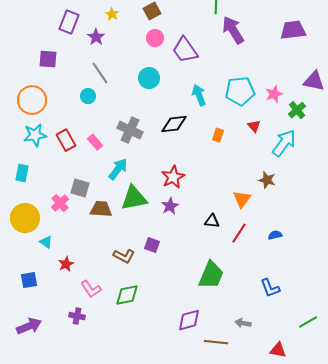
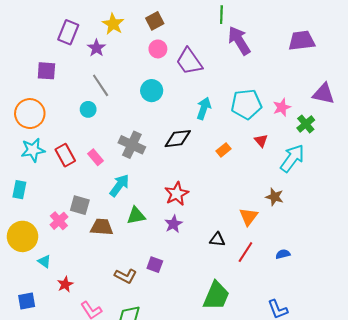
yellow star: (112, 14) -> (113, 24), size x1.5
cyan arrow: (199, 95) -> (204, 108), turned 40
orange rectangle: (218, 135) -> (224, 150), turned 32
green triangle: (134, 198) -> (136, 216), size x0.7

